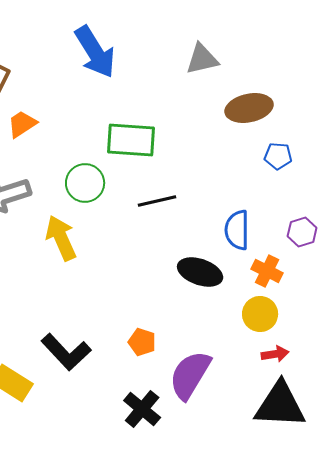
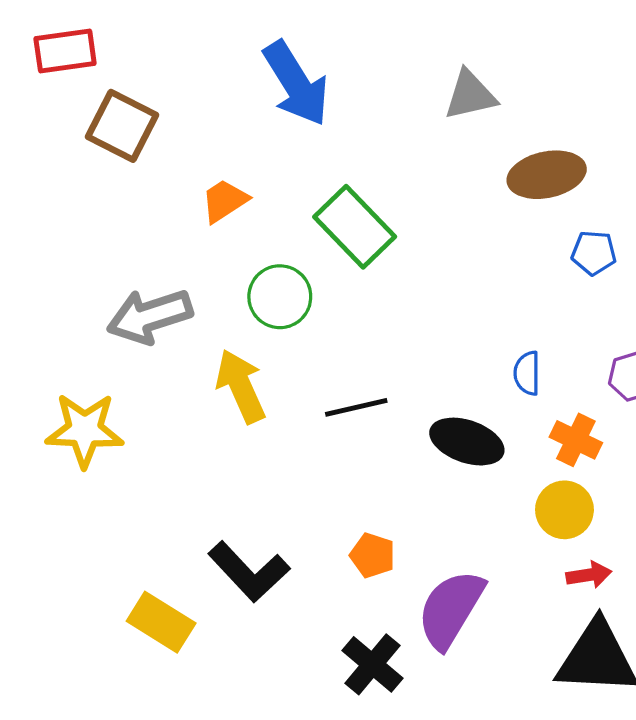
orange trapezoid: (22, 124) -> (224, 201), moved
green rectangle: (131, 140) -> (355, 227), turned 42
black line: (157, 201) -> (356, 407), moved
blue semicircle: (237, 230) -> (527, 373), size x0.7

